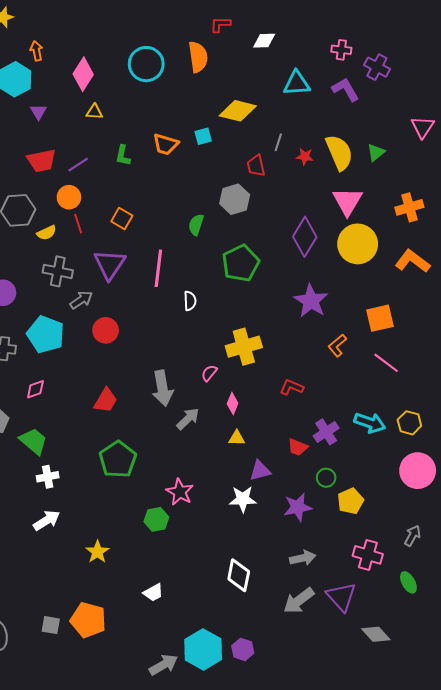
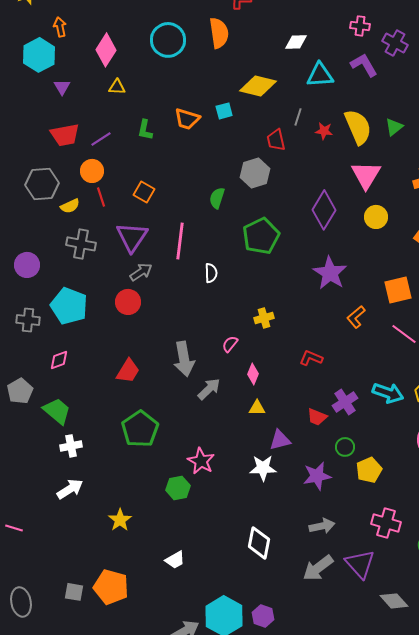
white diamond: (264, 41) -> (296, 42), moved
cyan triangle: (297, 83) -> (320, 75), moved
yellow circle: (358, 244) -> (376, 217), size x0.6
gray arrow: (81, 300) -> (141, 272), moved
yellow cross: (244, 347) -> (264, 318), size x0.6

